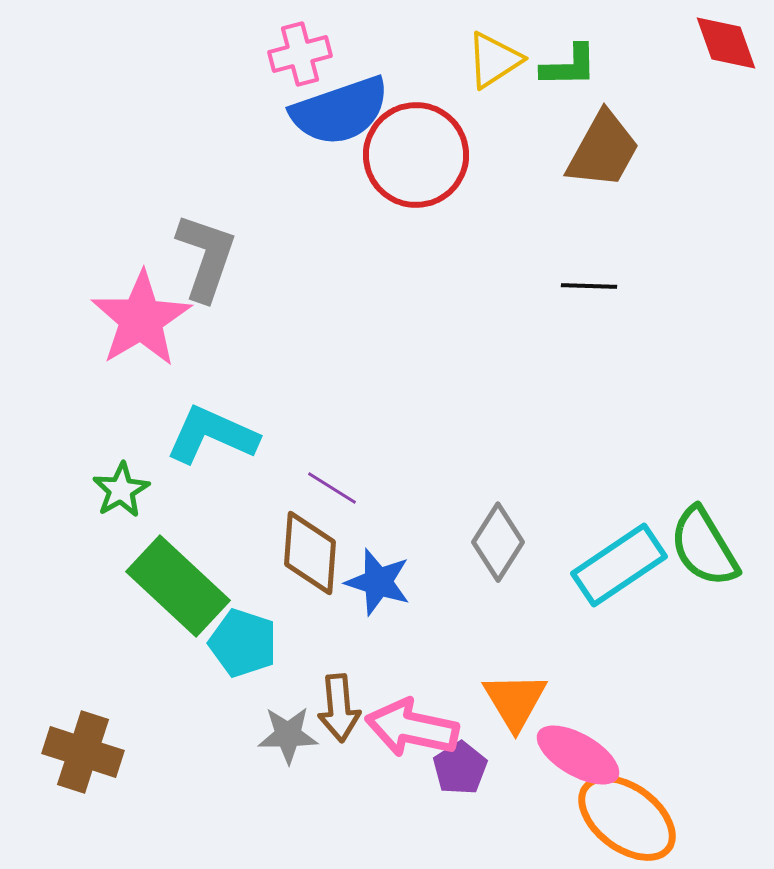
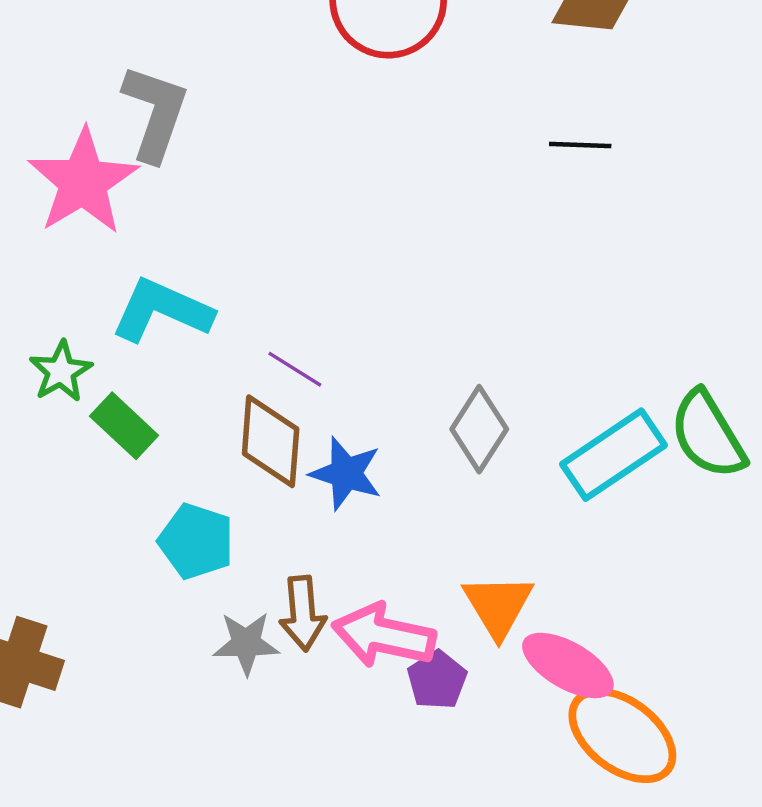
green rectangle: (178, 586) -> (124, 426), moved, size x0.6

